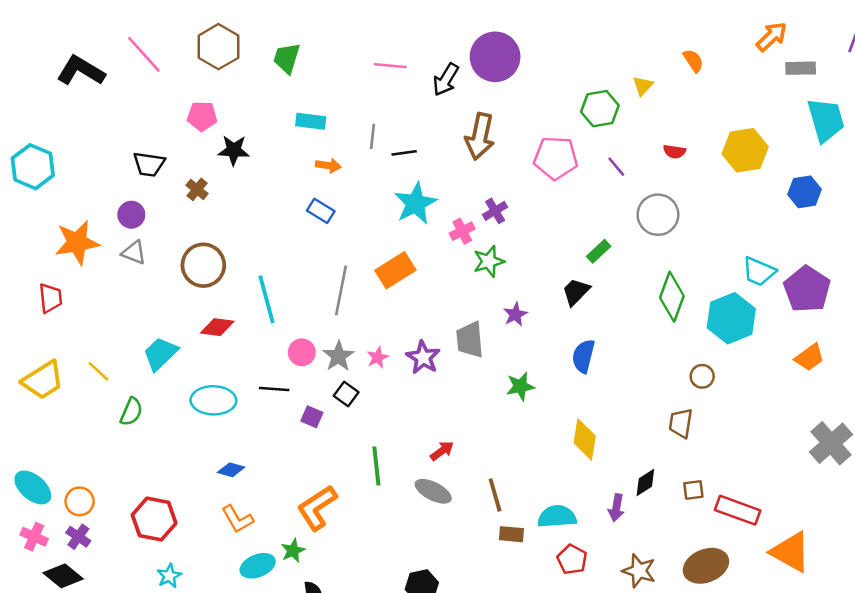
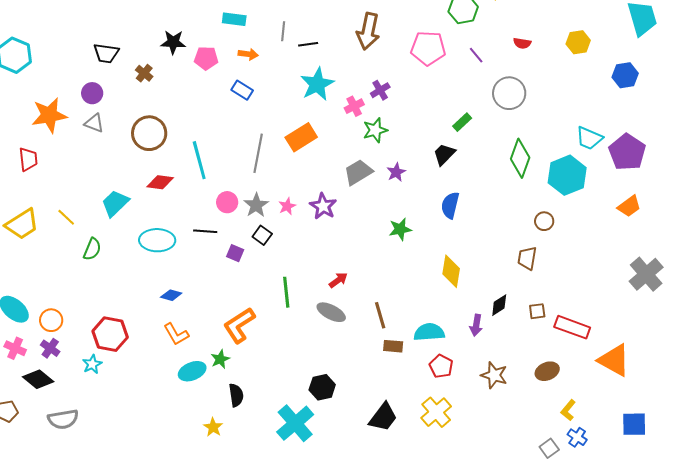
pink pentagon: (202, 116) -> (206, 58), moved
yellow hexagon: (745, 150) -> (578, 42), size x0.7
gray trapezoid: (470, 340) -> (358, 172), moved, turned 64
brown ellipse: (706, 566) -> (547, 371), size x0.7
cyan star: (169, 576) -> (92, 364), moved

